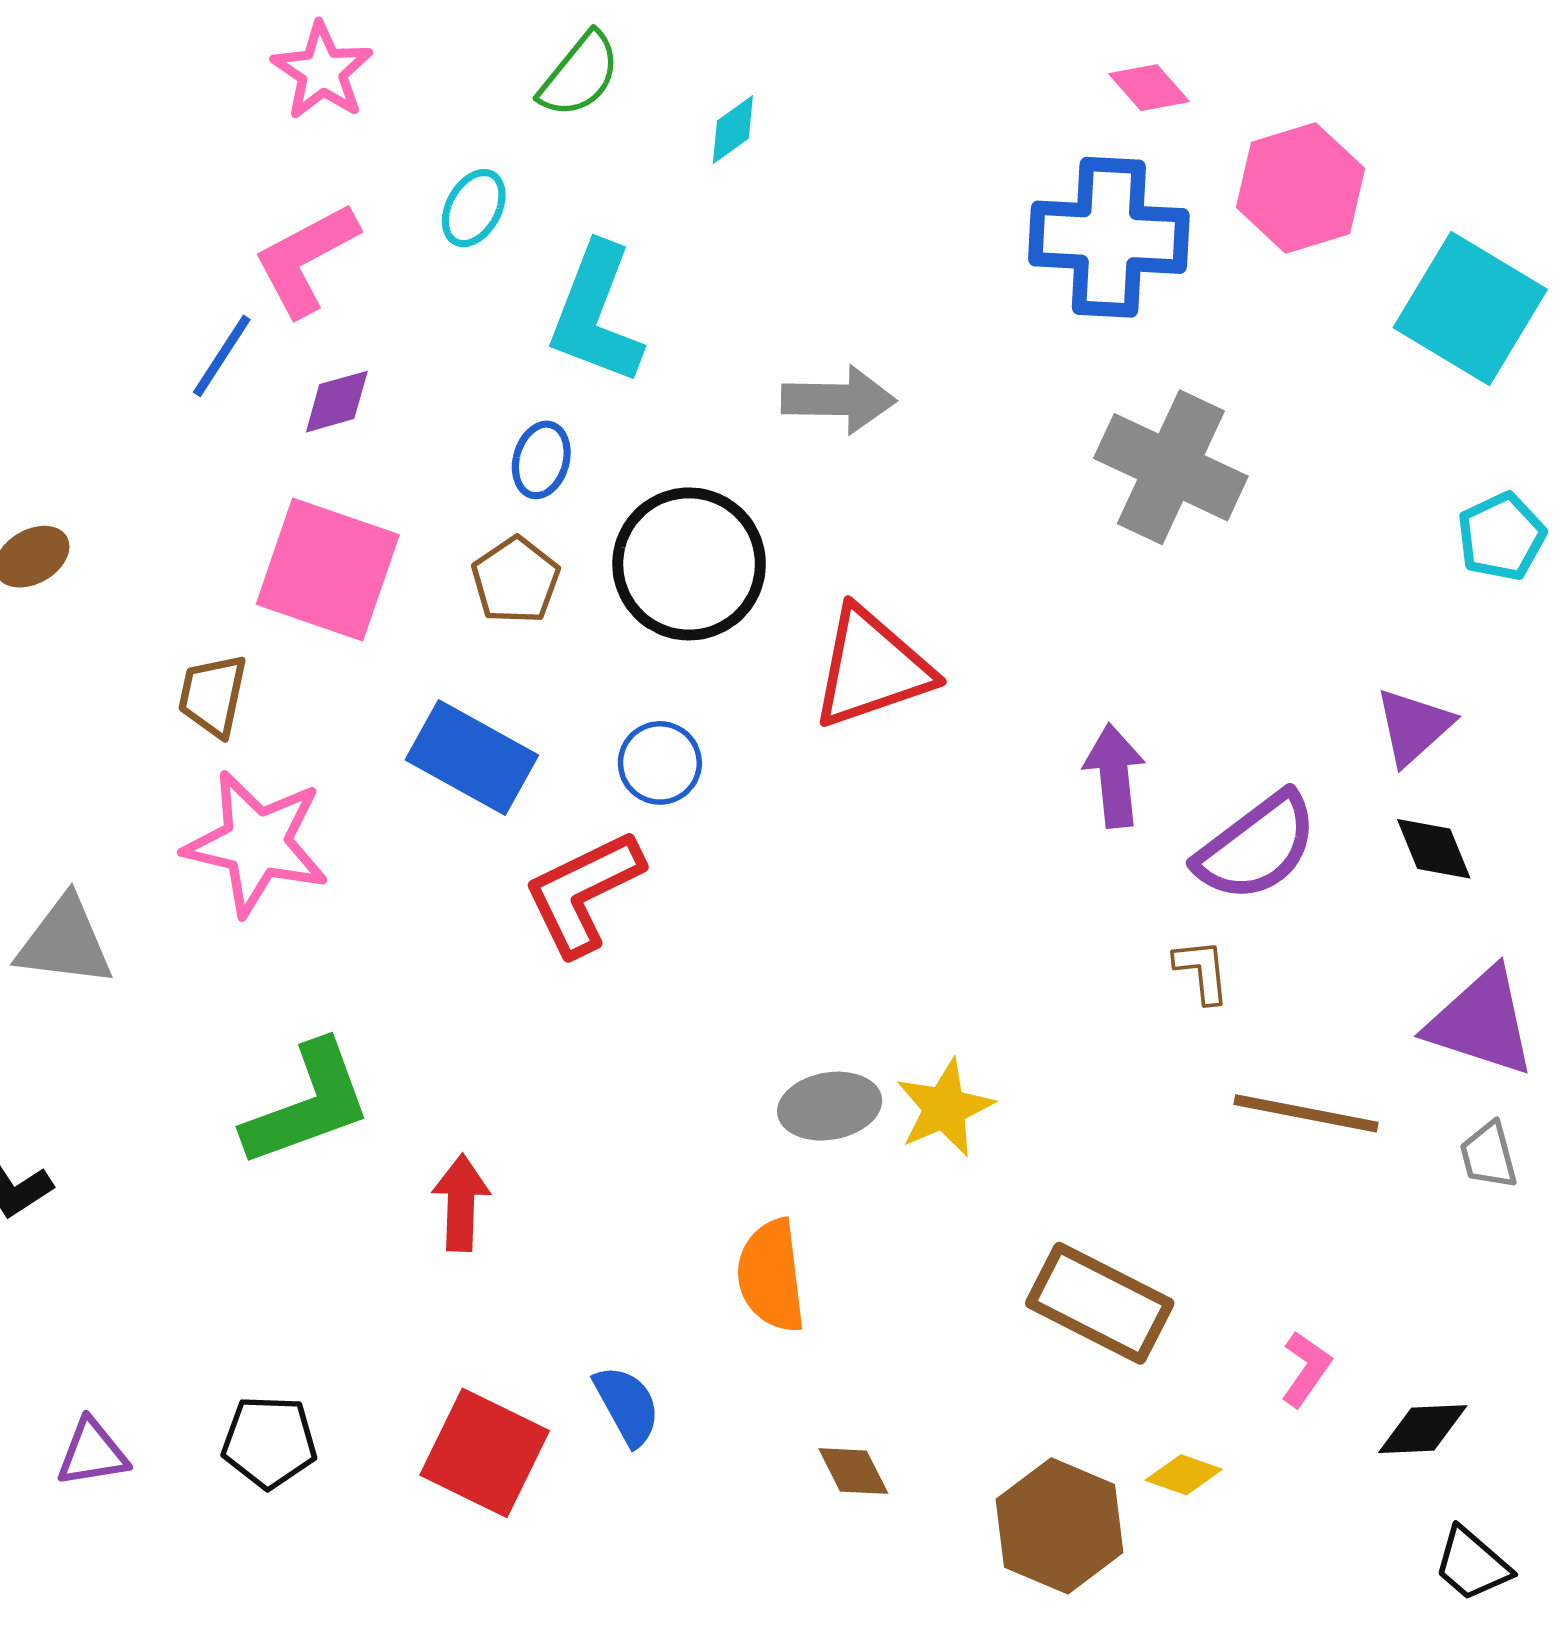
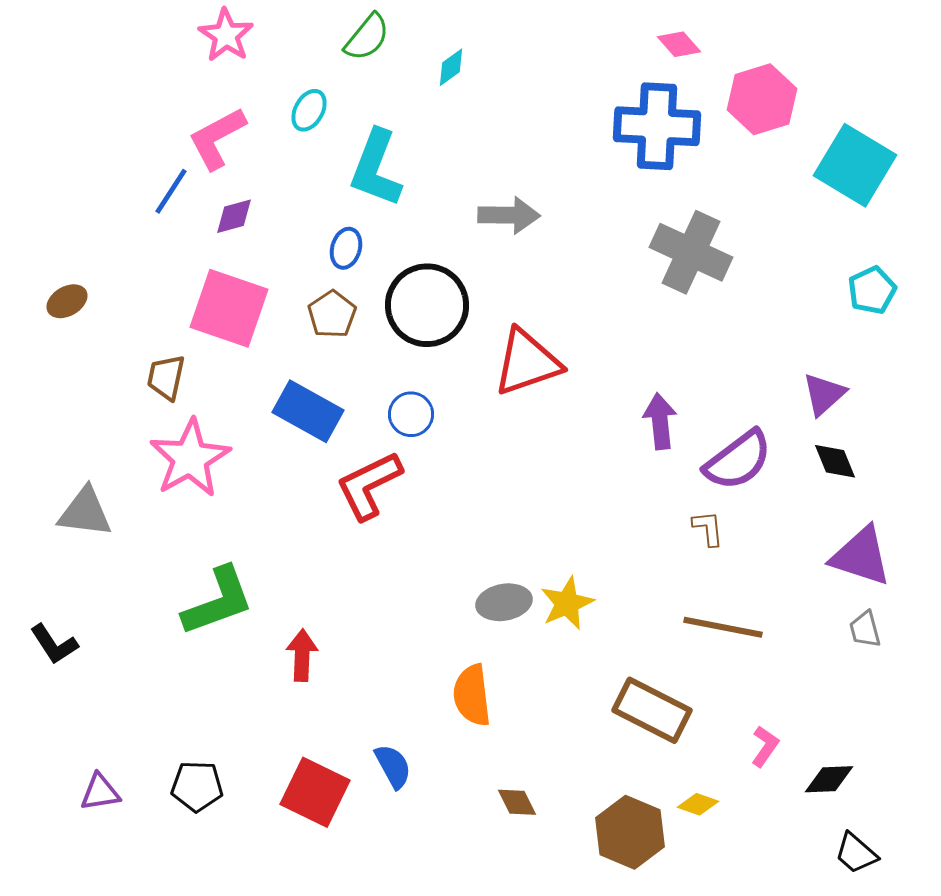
pink star: (256, 843) -> (190, 458), turned 30
brown line: (1306, 1113) -> (723, 627), moved

